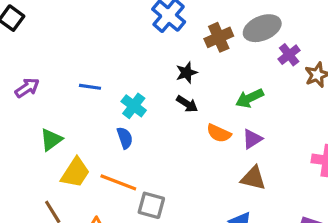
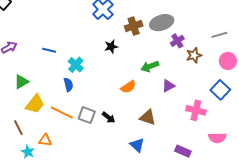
black arrow: (187, 104) -> (109, 118), moved
orange semicircle: (219, 133) -> (128, 87), turned -63
purple triangle: (252, 139) -> (168, 86), moved
gray square: (151, 205) -> (87, 115), moved

